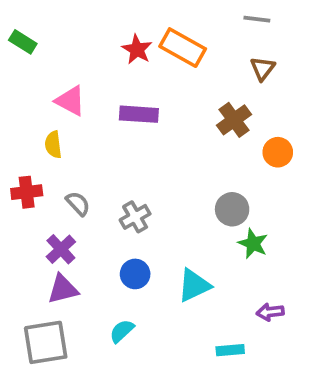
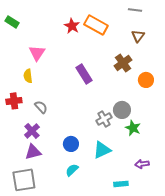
pink triangle: (70, 101) -> (37, 53), turned 36
purple rectangle: (139, 114) -> (84, 74), moved, turned 54
gray cross: (135, 217) -> (104, 119), moved
cyan semicircle: (122, 331) -> (72, 170), moved

